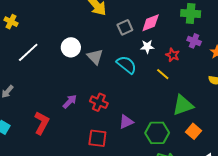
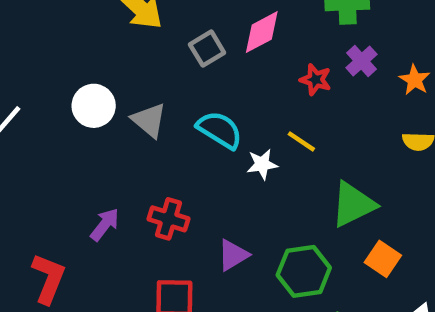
purple cross: (194, 41) -> (361, 61), turned 32
white star: (147, 47) -> (262, 164), moved
red star: (173, 55) -> (316, 80), moved

